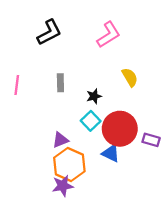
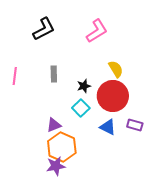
red circle: (120, 129) -> (113, 96), moved
blue triangle: (111, 153) -> (108, 127), moved

